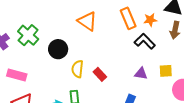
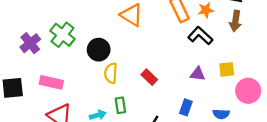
yellow semicircle: (77, 69) -> (111, 73), moved

